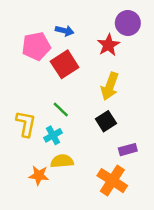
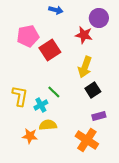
blue arrow: (65, 31) -> (56, 10), moved
red star: (108, 45) -> (84, 35), turned -30
green line: (61, 110) -> (54, 92), moved
black square: (106, 121) -> (93, 90), moved

